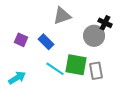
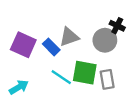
gray triangle: (62, 16) -> (69, 37), moved
purple square: (21, 40) -> (23, 45), size x1.6

